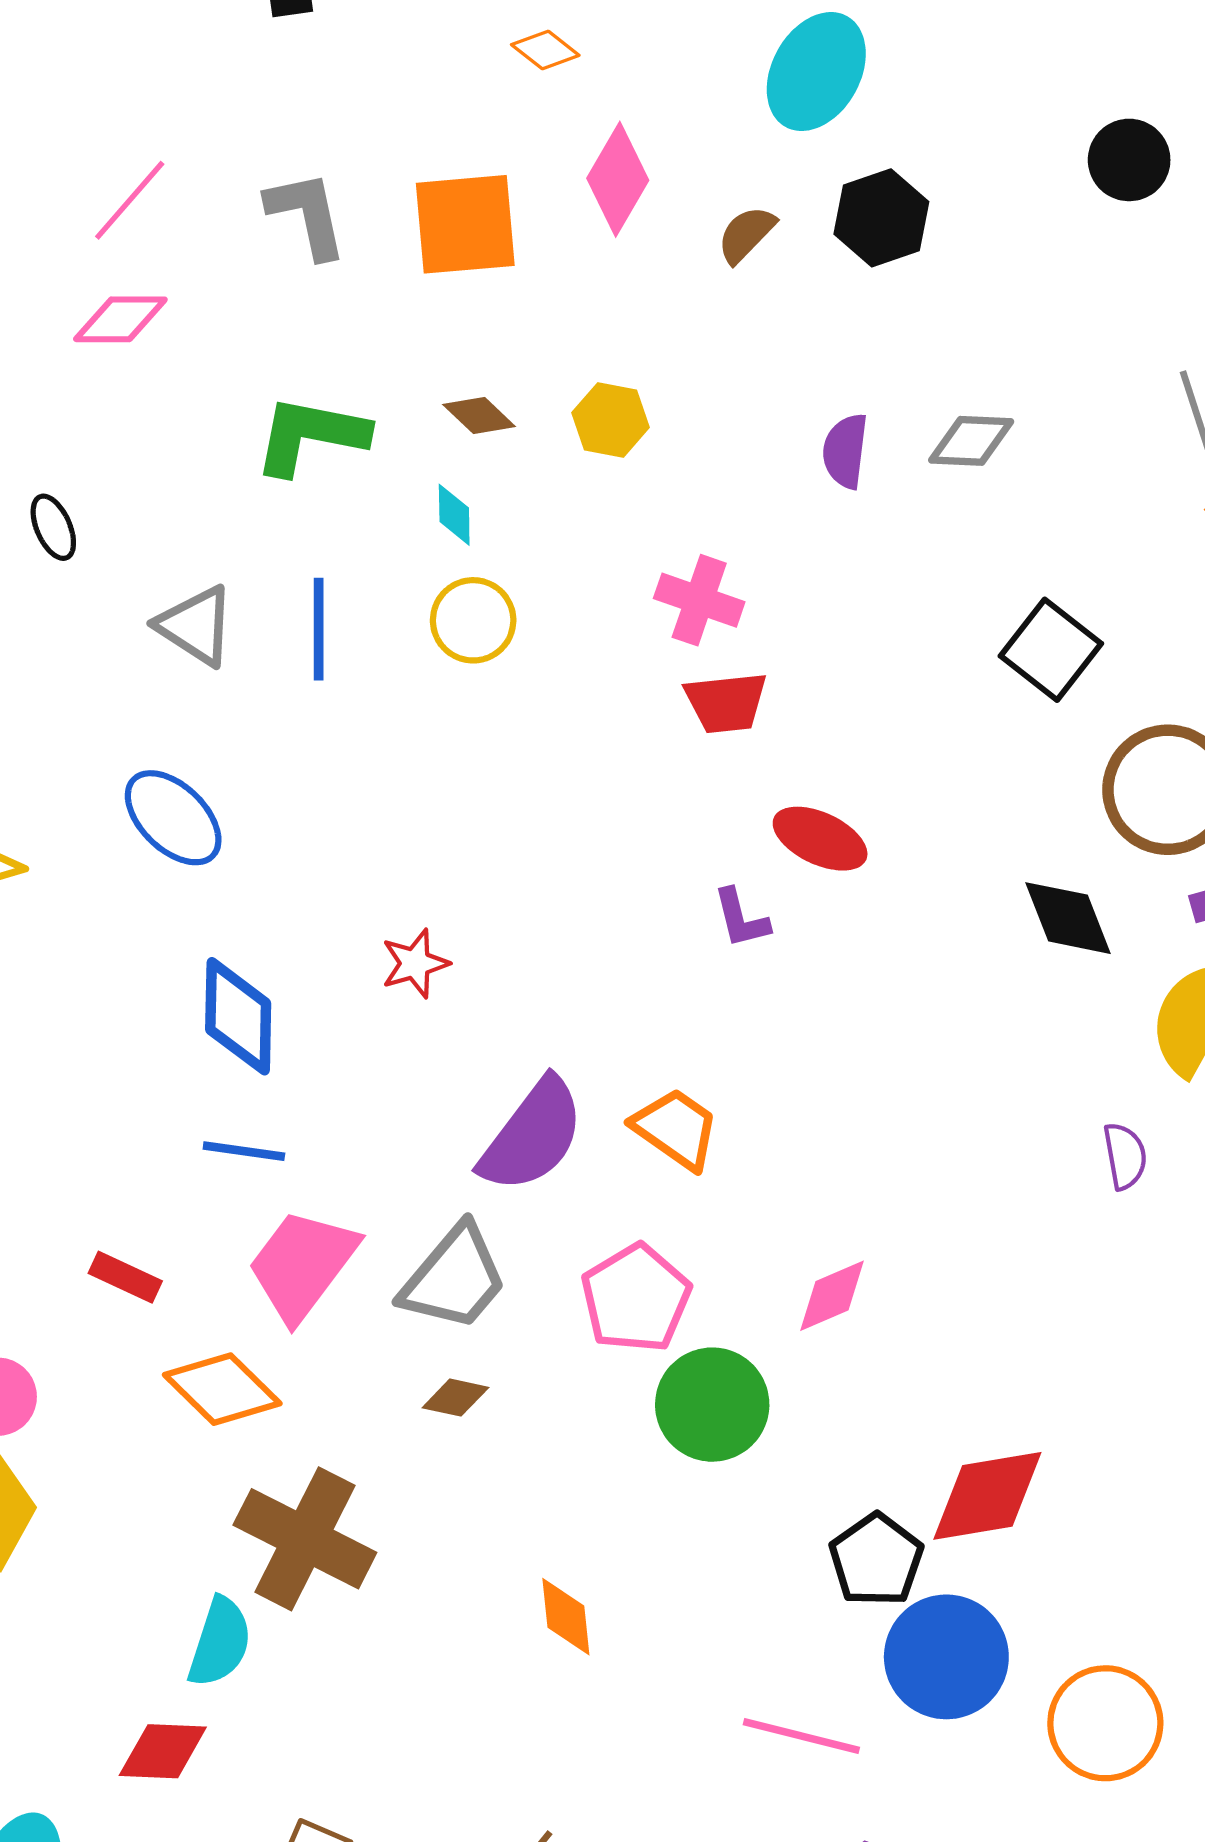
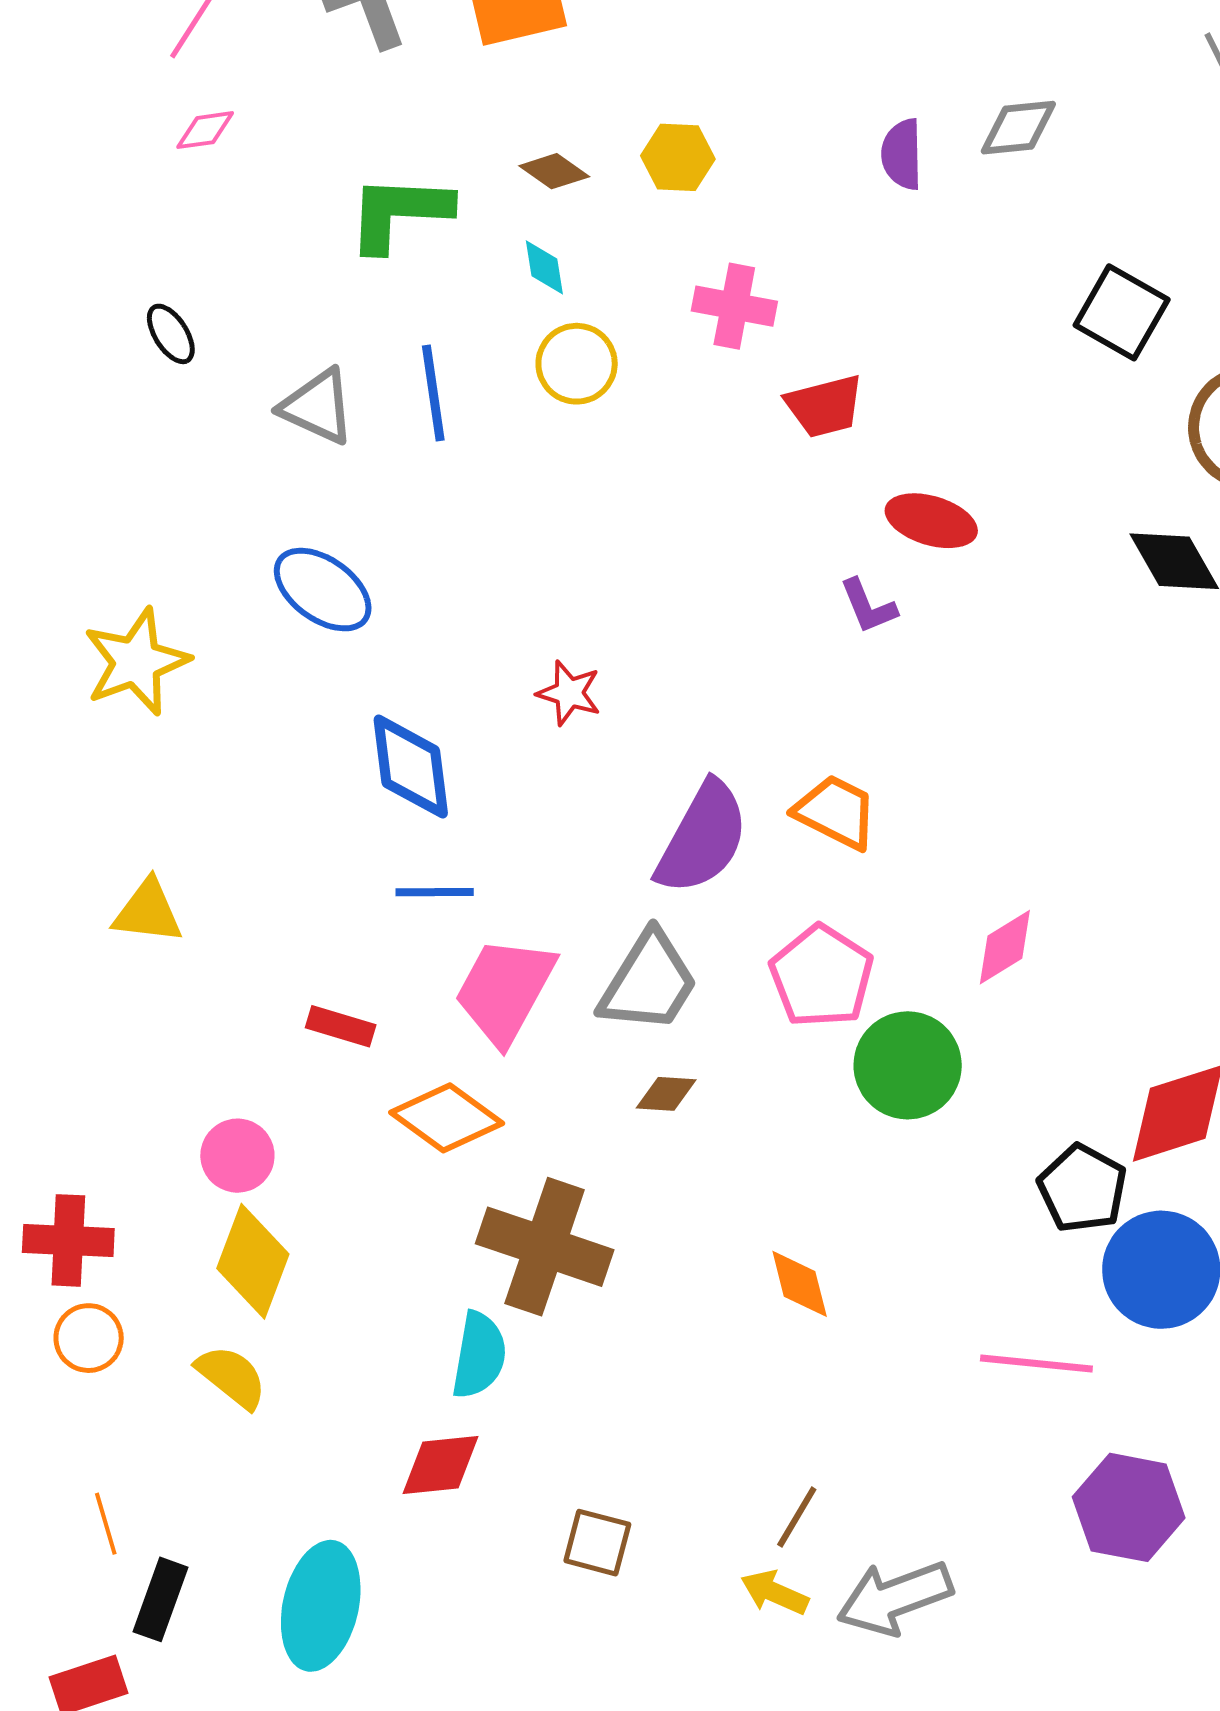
pink diamond: (120, 319) -> (205, 130), size x0.7
pink cross: (699, 600) -> (734, 306), moved
red star: (415, 963) -> (569, 693), turned -30

